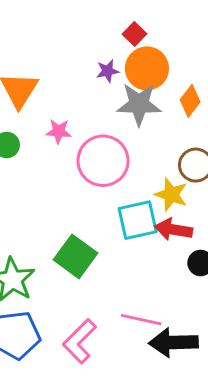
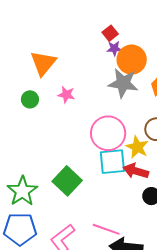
red square: (134, 34) -> (110, 33), moved
purple star: (108, 71) -> (114, 48), moved
pink circle: (103, 161) -> (108, 133), moved

